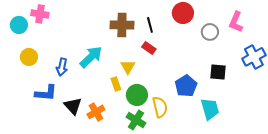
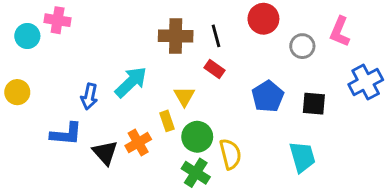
yellow circle: (29, 57) -> (17, 92), moved
blue pentagon: (186, 86) -> (268, 96), moved
orange cross: (96, 112) -> (138, 143), moved

